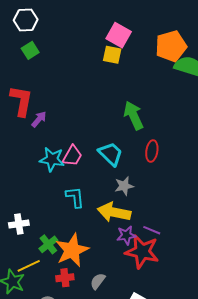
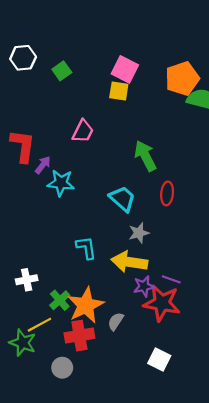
green square: (30, 50) -> (62, 71), moved
pink trapezoid: (72, 156) -> (83, 131), moved
cyan star: (52, 159) -> (61, 183), moved
red cross: (65, 278) -> (79, 336), size x1.5
gray semicircle: (98, 281) -> (116, 321), moved

